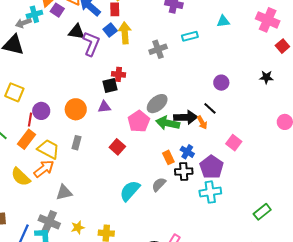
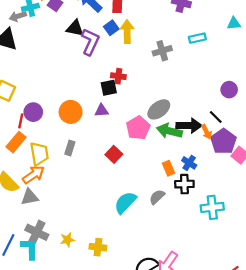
yellow trapezoid: (48, 149) -> (39, 154), turned 50
purple pentagon: (211, 167) -> (224, 141), moved
gray triangle: (64, 192) -> (30, 197), moved

